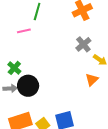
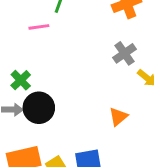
orange triangle: (92, 80) -> (118, 117), moved

